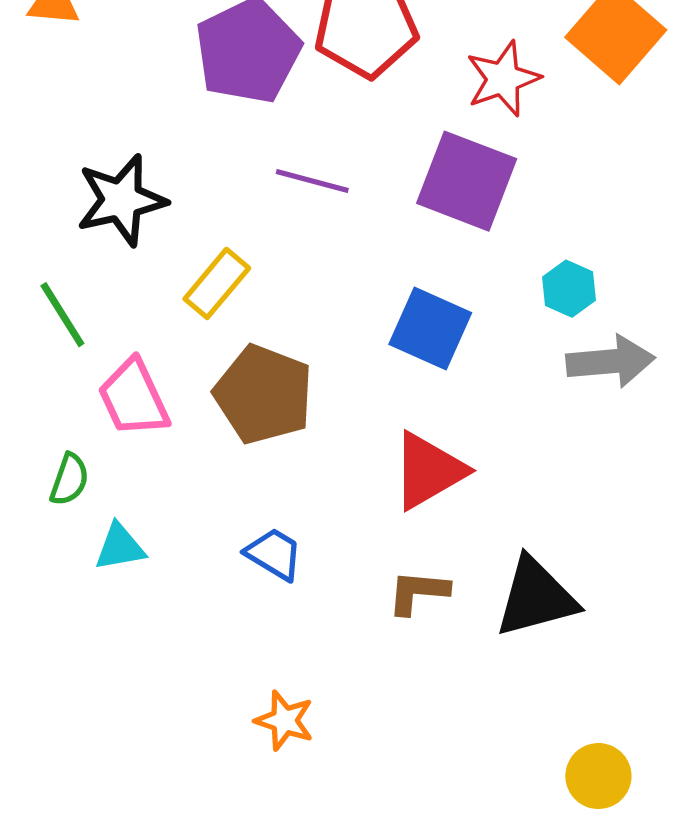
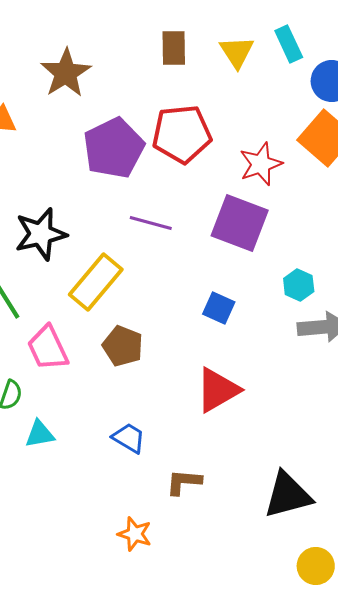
yellow rectangle: (217, 283) -> (96, 282), size x1.4
blue square: (430, 329) -> (219, 308), size x0.7
brown pentagon: (264, 394) -> (123, 346), size x0.7
brown L-shape: (418, 592) -> (184, 482), moved
black triangle: (536, 597) -> (288, 495), moved

